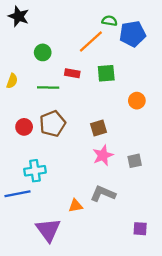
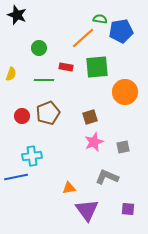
green square: (106, 73) -> (97, 67), size x1.4
orange circle: (137, 101) -> (125, 92), size x1.6
gray L-shape: (103, 194) -> (107, 177), moved
purple triangle: (48, 230) -> (87, 210), moved

